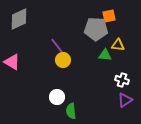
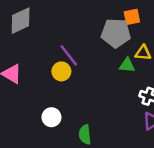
yellow circle: (63, 60) -> (61, 71), moved
white circle: (57, 97) -> (51, 117), moved

